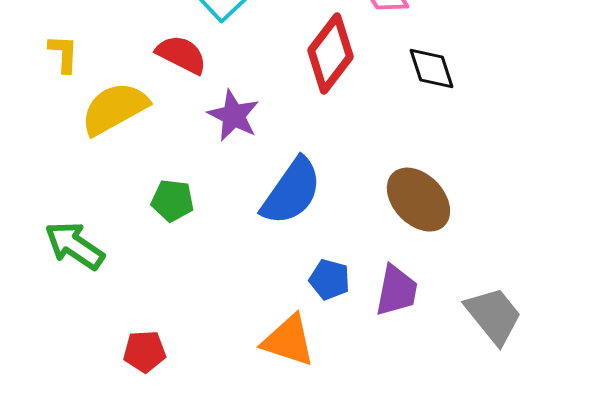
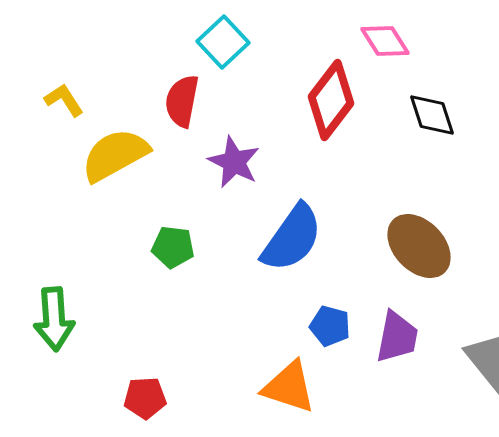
yellow L-shape: (63, 54) -> (64, 100), turned -36
red semicircle: (181, 55) -> (182, 101), turned -106
green arrow: (74, 246) -> (54, 319), moved, turned -128

